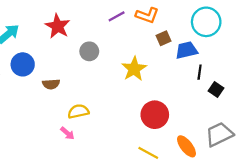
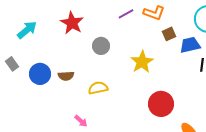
blue circle: (23, 64) -> (40, 74), moved
yellow semicircle: (78, 111) -> (98, 88), moved

